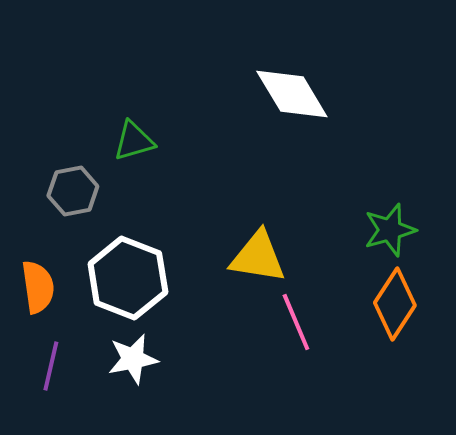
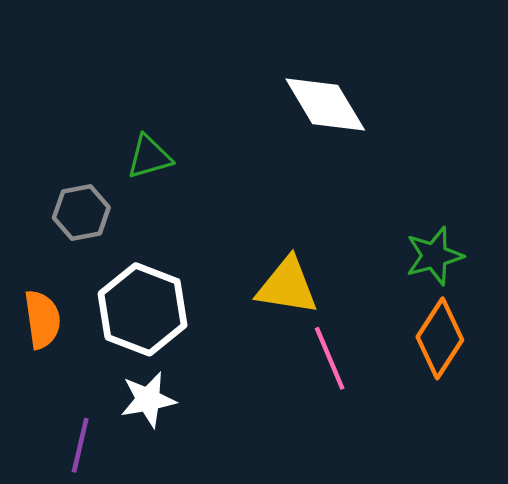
purple line: (51, 366) -> (80, 445), moved

